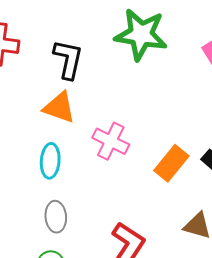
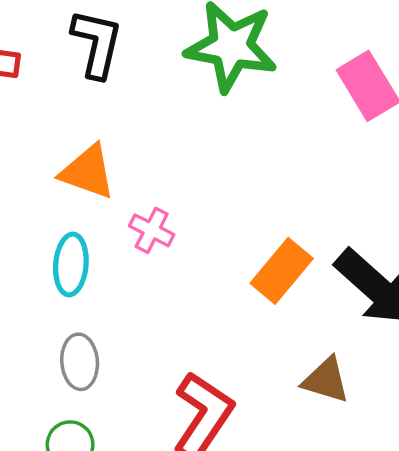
black L-shape: (68, 59) -> (97, 44), moved
pink cross: (111, 141) -> (152, 230), moved, size x0.7

